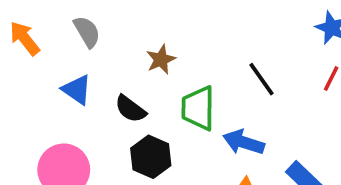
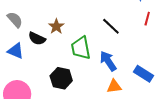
black semicircle: (130, 109) -> (37, 39), moved
blue arrow: (244, 142) -> (108, 61), turned 50

